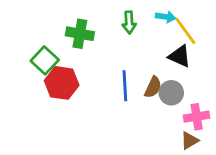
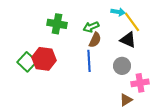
green arrow: (129, 22) -> (91, 27), moved, turned 70
green square: (45, 60) -> (27, 62), moved
brown semicircle: (153, 87) -> (95, 40), moved
brown triangle: (190, 141) -> (126, 100), moved

